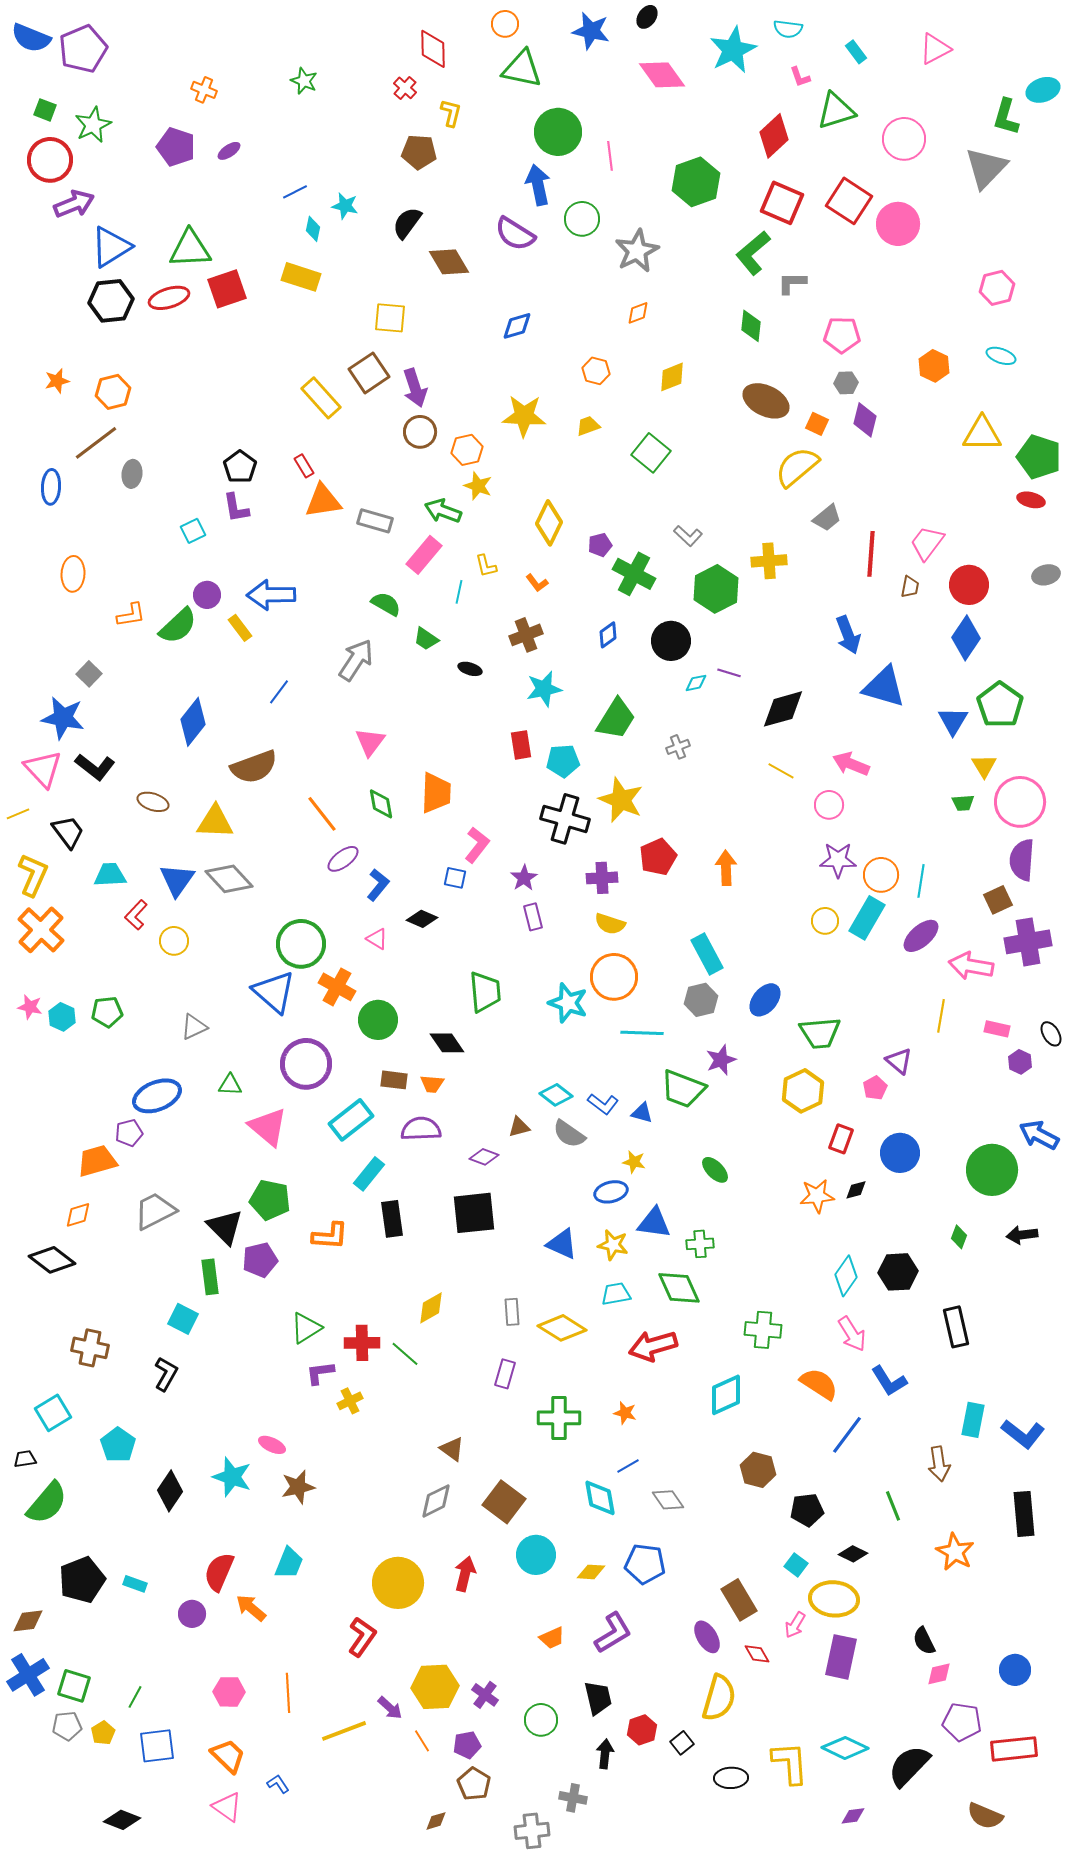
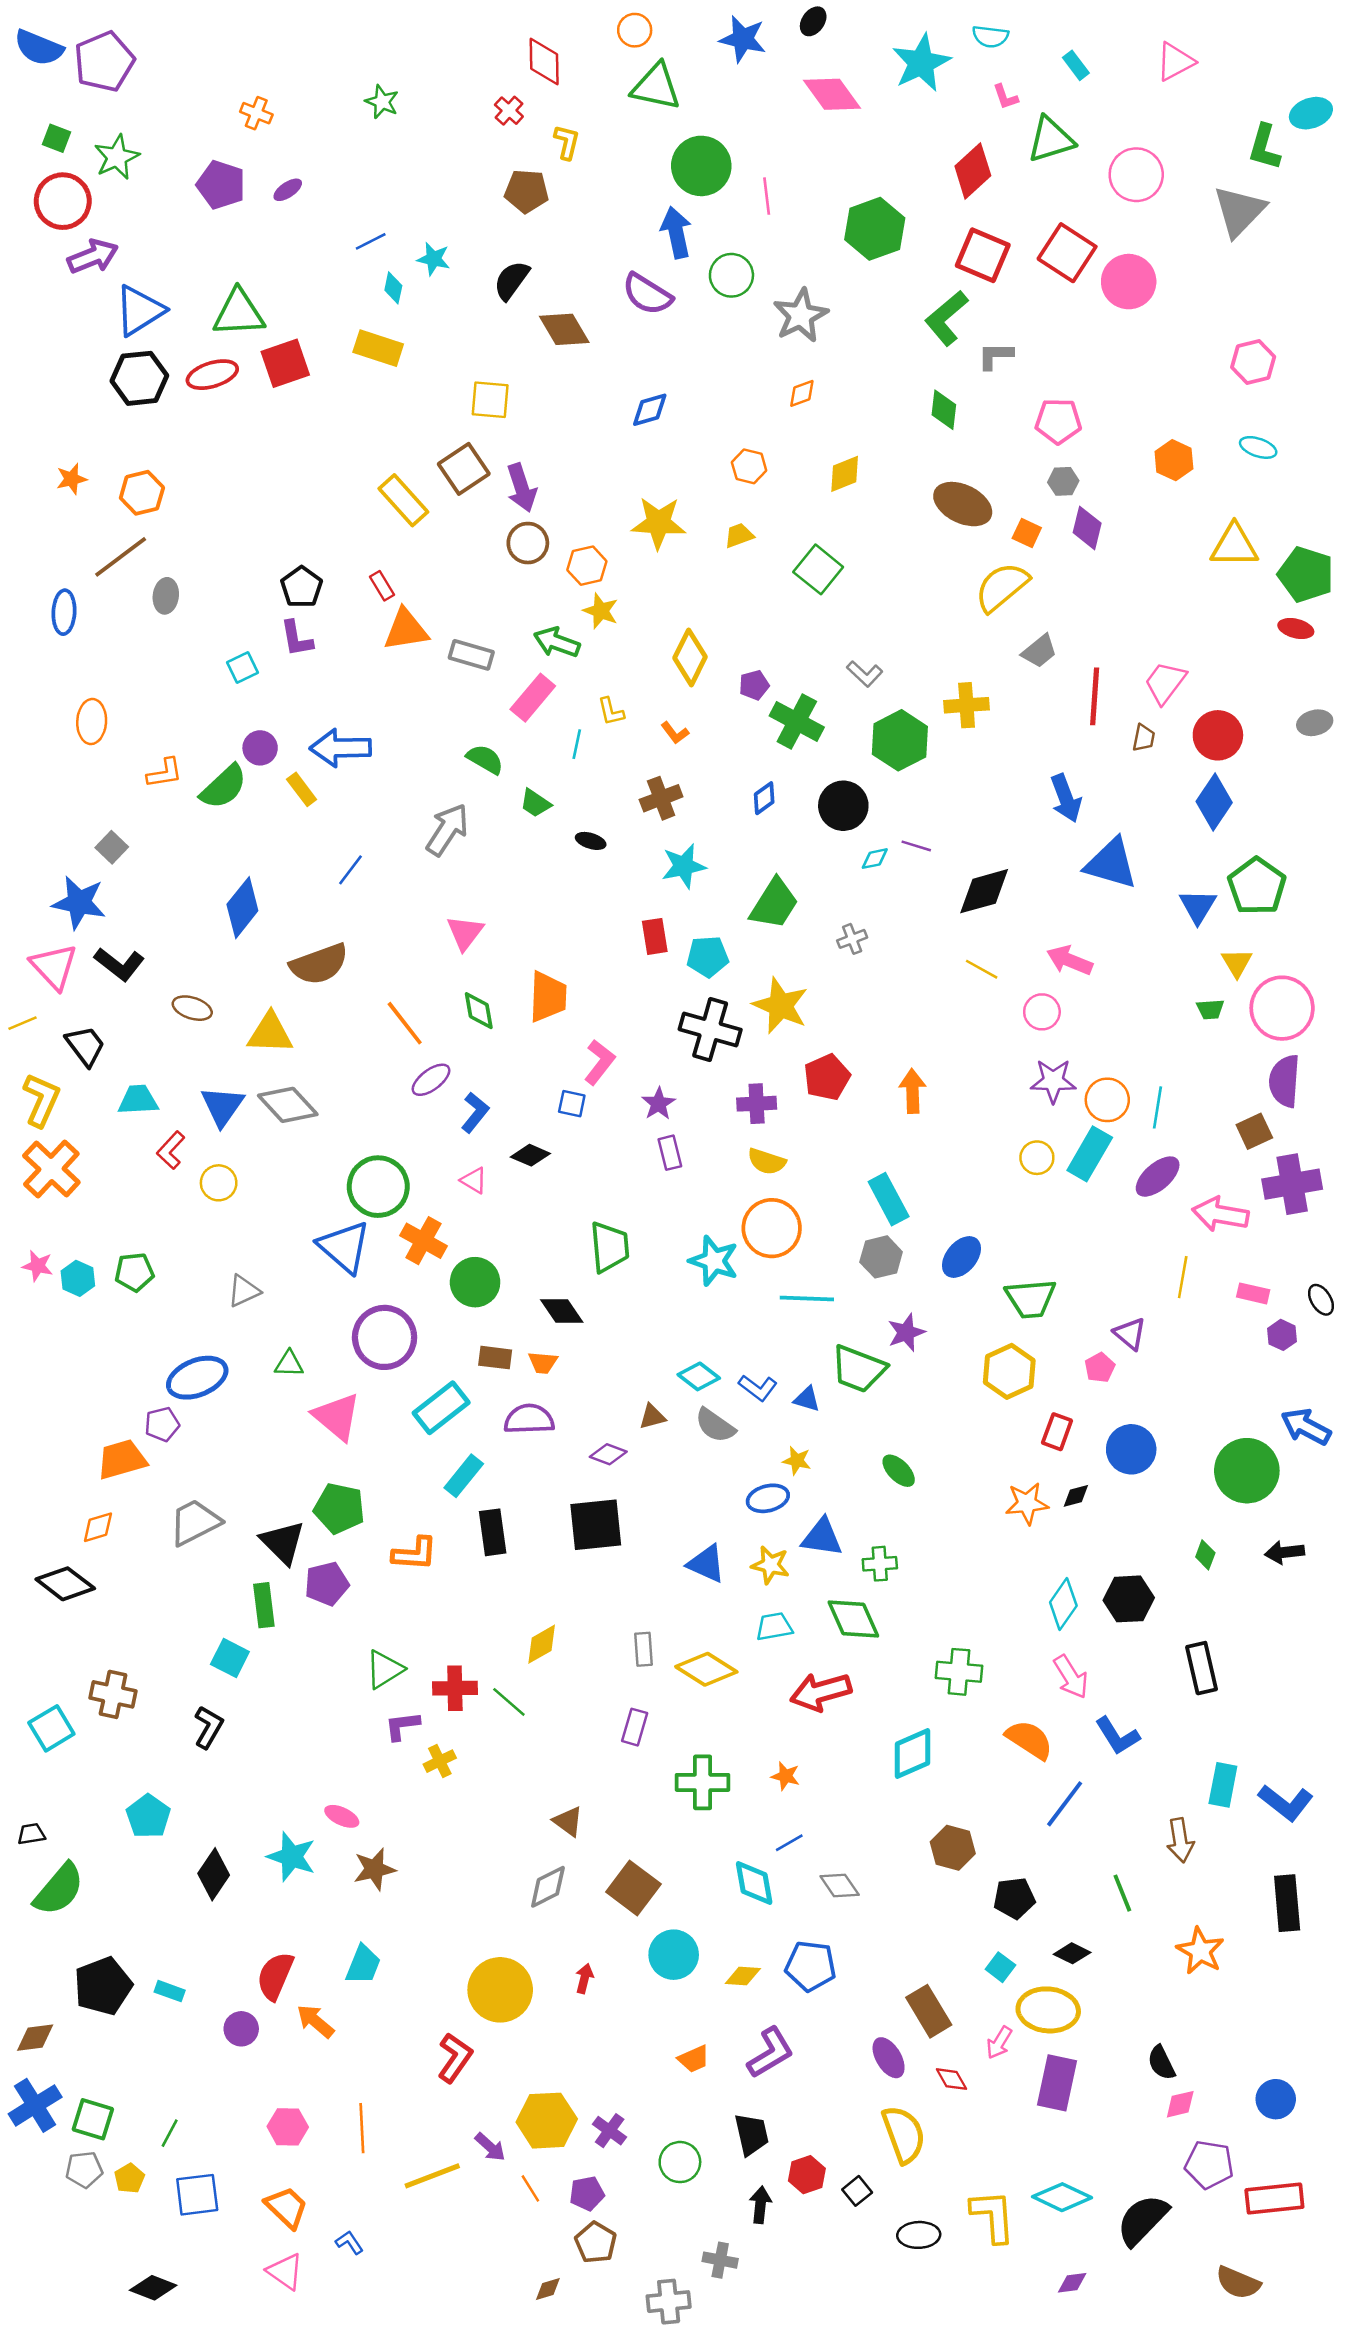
cyan square: (53, 1413) -> (51, 1728), moved
red arrow: (465, 1574) -> (584, 1979), size x0.7
yellow semicircle: (719, 1698) -> (904, 2134), turned -36

